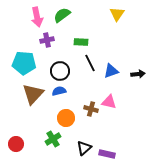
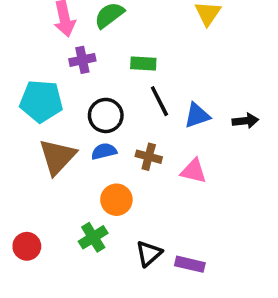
brown cross: (91, 109) -> (149, 157), moved

